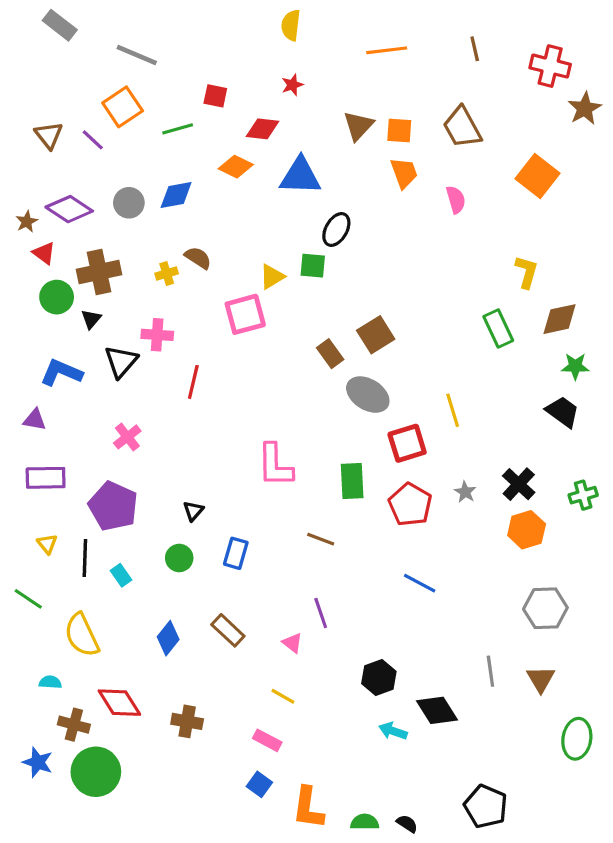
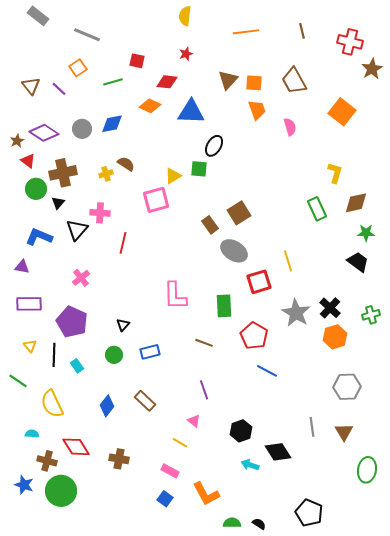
orange square: (123, 107) -> (78, 68), size x0.7
gray star: (465, 492) -> (296, 313), size x2.0
red pentagon: (410, 505) -> (254, 336), moved
blue rectangle: (236, 553) -> (150, 352), turned 60
pink triangle: (292, 643) -> (194, 421), moved
orange L-shape: (308, 808) -> (206, 494), moved, turned -36

